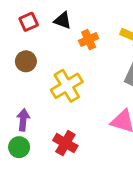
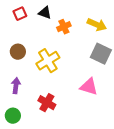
brown circle: (26, 61) -> (18, 52), moved
green circle: (19, 147) -> (13, 116), moved

